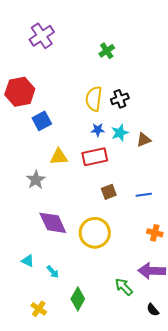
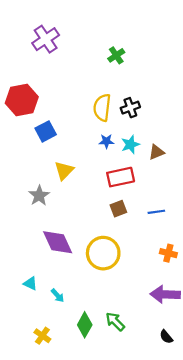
yellow triangle: (59, 157) -> (64, 171), turned -42
red rectangle: (95, 157) -> (121, 177), moved
green arrow: (124, 287) -> (115, 322), moved

